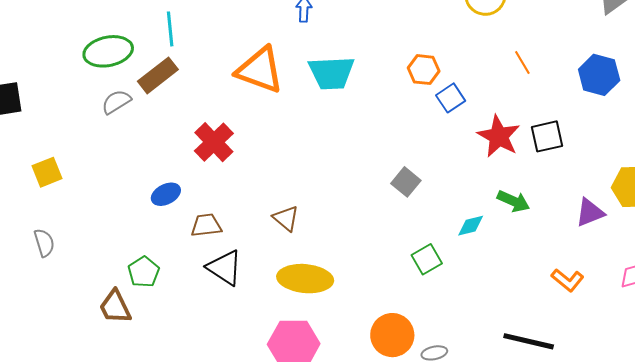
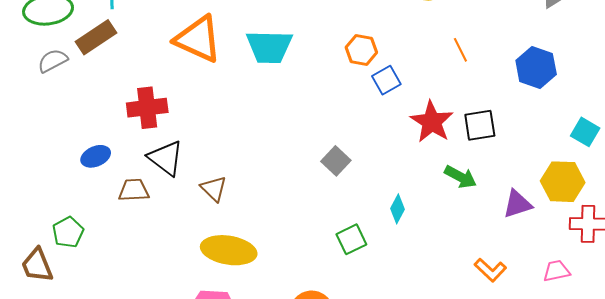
red cross: (214, 142) -> (147, 108), turned 33
green arrow: (513, 201) -> (460, 177), moved
cyan diamond: (471, 226) -> (397, 209), turned -52
black triangle: (225, 268) -> (166, 158), moved

